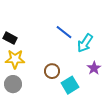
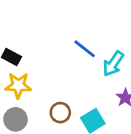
brown circle: (52, 71) -> (60, 113), moved

